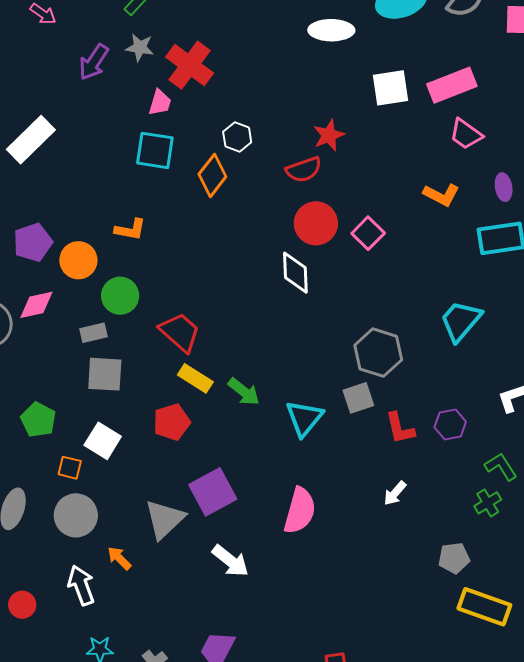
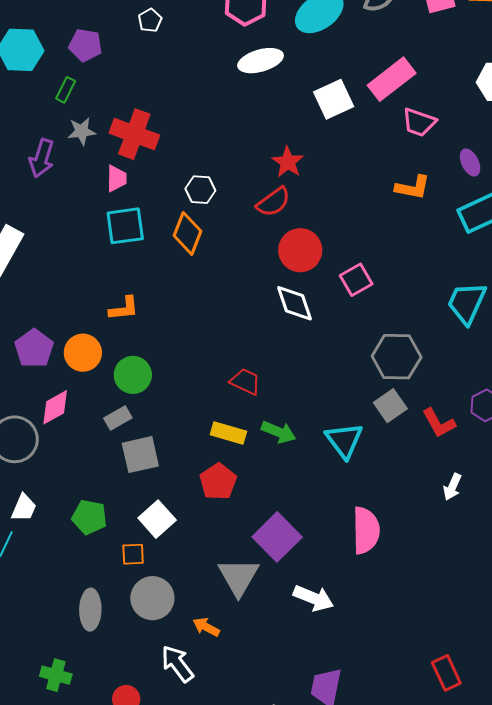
pink square: (368, 233) -> (356, 280), moved, turned 32
red trapezoid: (180, 332) -> (245, 382), moved, size x0.7
white square: (103, 441) -> (157, 519), turned 33

